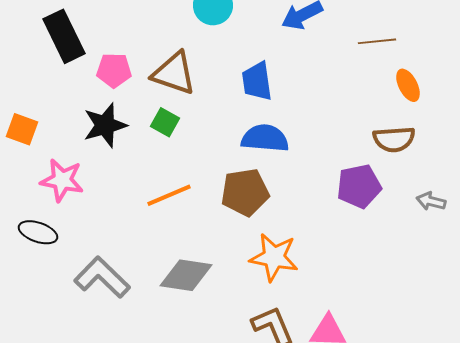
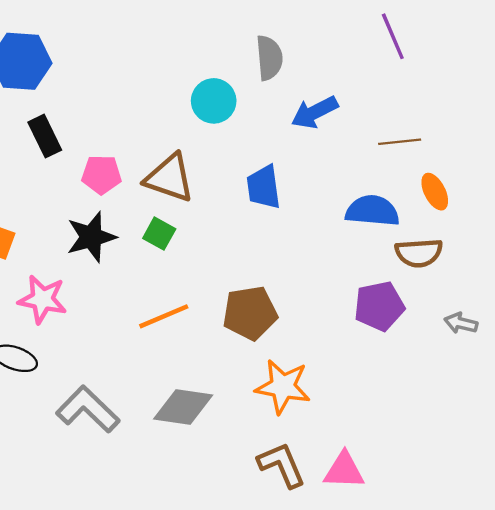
black rectangle: (64, 36) -> (45, 136), size x0.7
blue semicircle: (265, 138) -> (372, 211), moved

